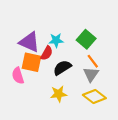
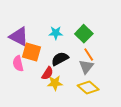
purple triangle: (29, 42) -> (19, 37), moved
red semicircle: (47, 53) -> (47, 73), moved

